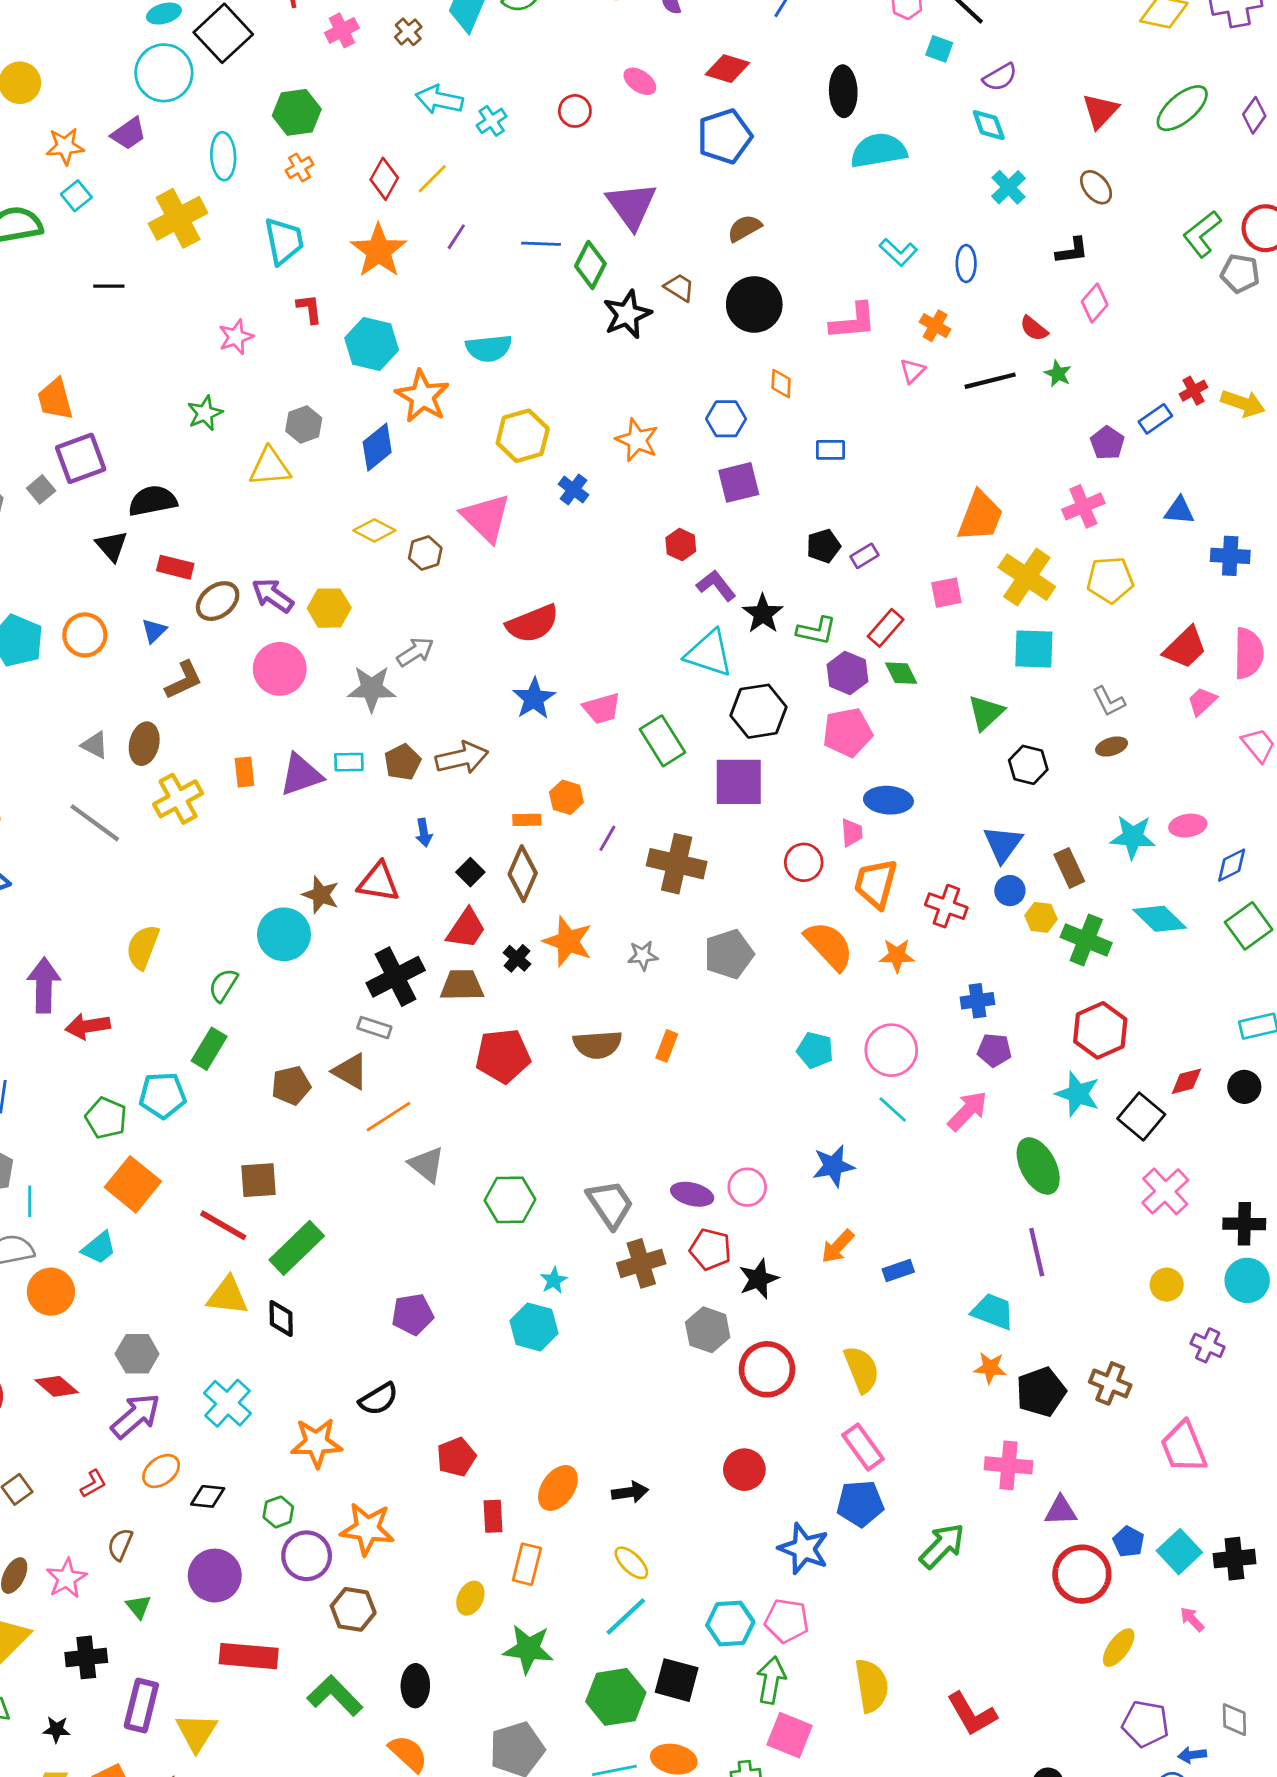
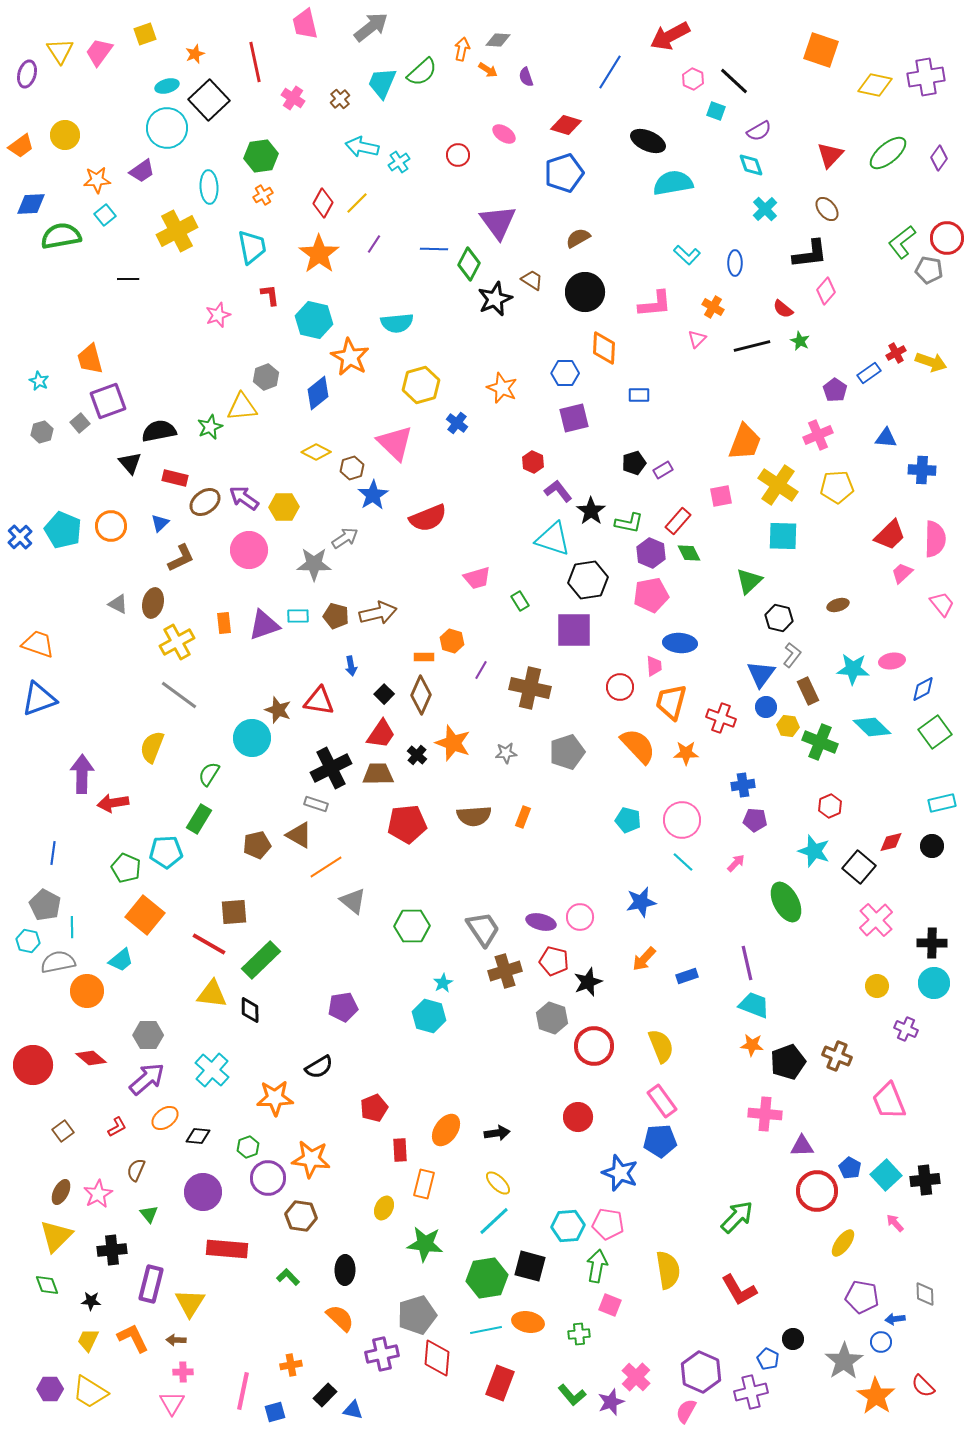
pink cross: (342, 30) -> (293, 98), turned -30
black ellipse: (843, 91) -> (648, 141), turned -64
black L-shape: (1072, 251) -> (810, 254), size x1.5
orange diamond: (781, 384) -> (604, 348), size x1.6
green star: (205, 413) -> (210, 427), moved
blue star: (534, 698) -> (373, 495), moved
gray L-shape: (1109, 701) -> (792, 655), moved, turned -115
green rectangle: (662, 741) -> (520, 601), size x0.6
brown pentagon: (403, 762) -> (336, 616), turned -30
gray line: (95, 823) -> (179, 695), moved
red hexagon: (1100, 1030) -> (830, 806), size x0.6
pink arrow: (968, 1111) -> (736, 863), size x0.6
purple line: (1037, 1252) -> (747, 963), moved
green arrow: (942, 1546) -> (737, 1217), moved
green L-shape: (335, 1696) -> (288, 1277), size x0.6
pink square: (790, 1735) -> (610, 1305), size x0.7

